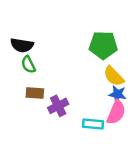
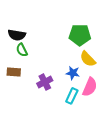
brown rectangle: (35, 93) -> (14, 72), moved
blue star: (118, 94) -> (73, 73), moved
cyan rectangle: (93, 124) -> (72, 96), turned -70

